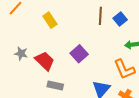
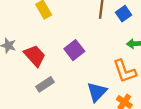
gray rectangle: (55, 85) -> (45, 84), turned -49

